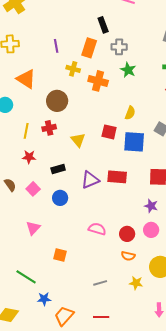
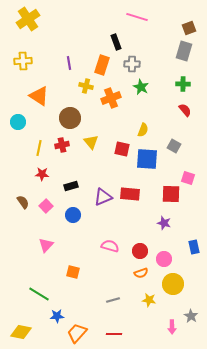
orange cross: (98, 81) -> (111, 98), turned -36
yellow triangle: (78, 140) -> (91, 142), moved
pink circle: (151, 230) -> (164, 259), moved
orange semicircle: (128, 256) -> (141, 273), turned -32

